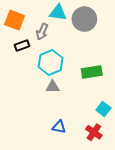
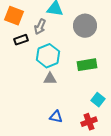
gray circle: (84, 19) -> (85, 26), moved
red cross: (94, 132) -> (89, 122), turned 35

